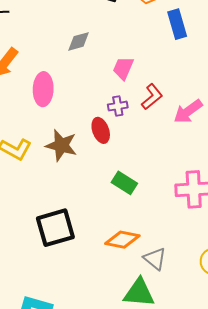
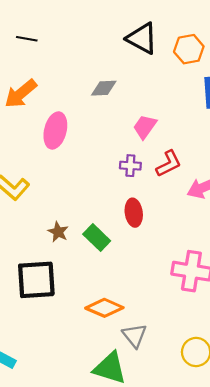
red ellipse: (101, 130) -> (134, 213), moved
brown star: (61, 145) -> (58, 232), moved, size x0.6
green rectangle: (124, 183) -> (97, 238), moved

